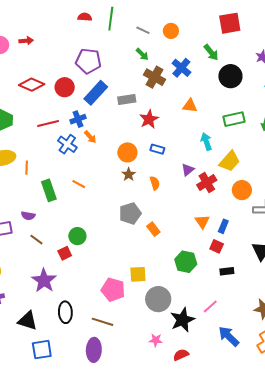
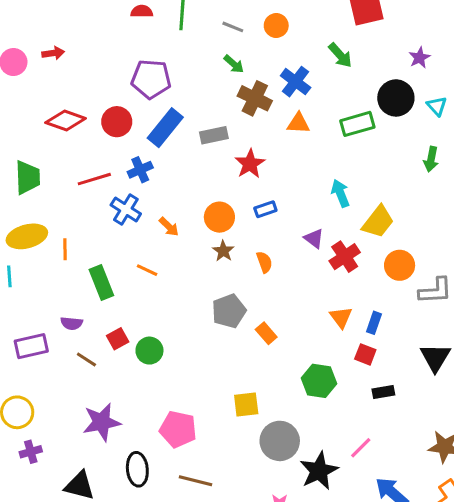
black circle: (230, 76) -> (396, 98), moved
orange triangle: (190, 106) -> (298, 123), moved
green rectangle: (234, 119) -> (357, 124), moved
orange arrow: (90, 137) -> (169, 227), moved
blue rectangle: (157, 149) -> (265, 209), turned -32
purple triangle: (188, 170) -> (314, 239), turned -40
red square: (65, 253) -> (118, 339), moved
purple star: (44, 280) -> (102, 422), turned 30
pink pentagon: (113, 290) -> (178, 429), moved

